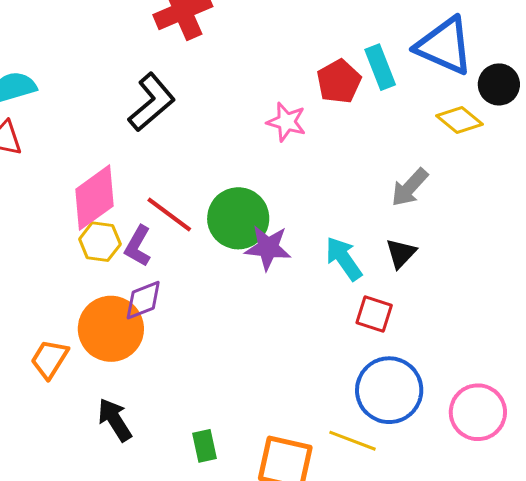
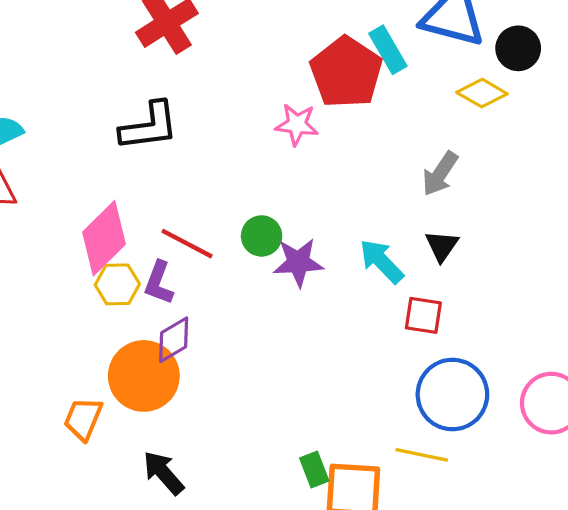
red pentagon: (339, 82) -> (346, 72), size x1.5
black L-shape: (152, 102) -> (149, 126), turned 42
green circle: (238, 218) -> (262, 236), size x0.6
green rectangle: (204, 446) -> (314, 469), moved

